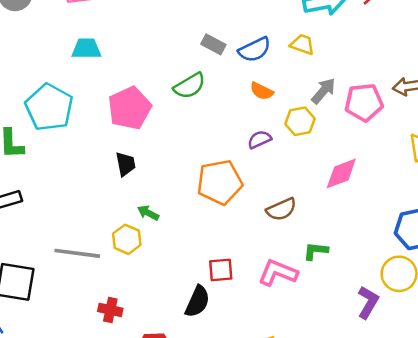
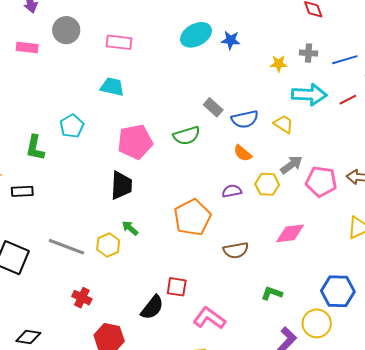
cyan pentagon: (49, 107) -> (72, 126), size x0.6
black trapezoid: (126, 164) -> (121, 185), size x1.4
orange pentagon: (220, 182) -> (192, 217), turned -30
green L-shape: (316, 251) -> (272, 293), moved
pink L-shape: (278, 273) -> (209, 318), moved

